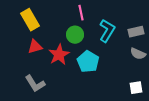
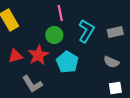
red triangle: (35, 47) -> (15, 56), moved
gray semicircle: (138, 54) -> (111, 62), moved
gray L-shape: (35, 84) -> (32, 84), moved

